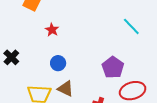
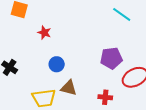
purple pentagon: (113, 67) -> (111, 58), turned -30

